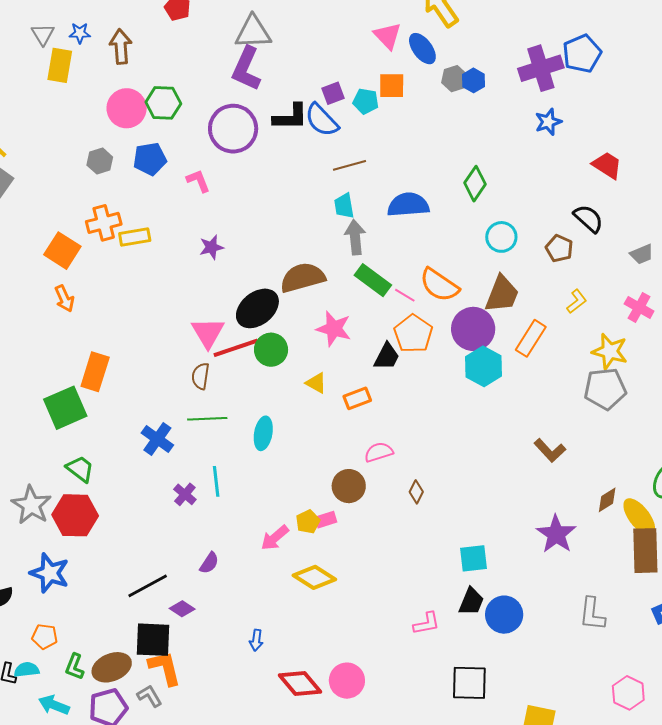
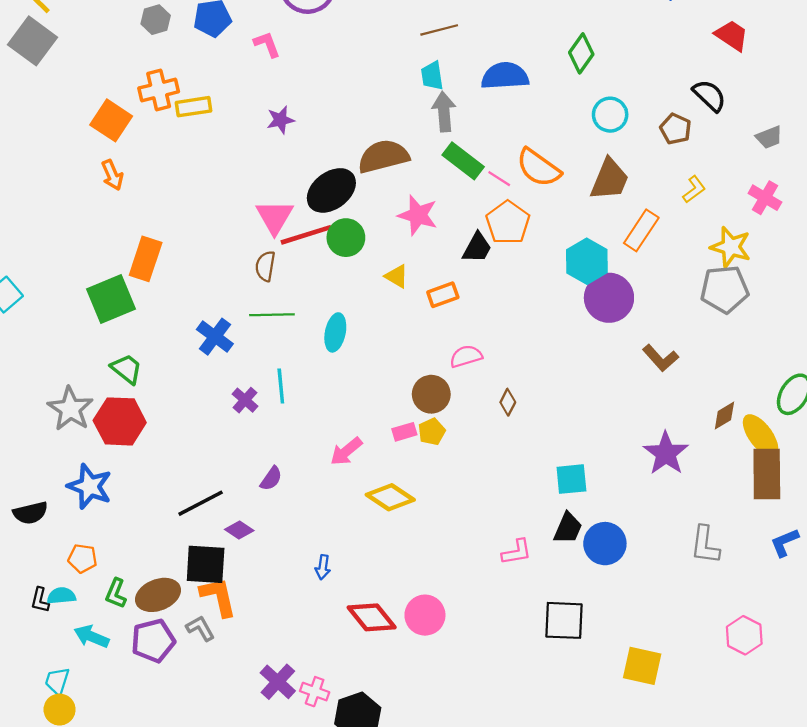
purple circle: (473, 329) -> (609, 298), moved
yellow pentagon: (308, 522) -> (432, 432), moved

